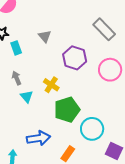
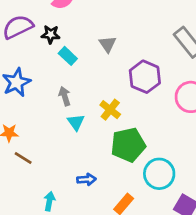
cyan rectangle: (16, 48) -> (68, 56), turned -32
blue arrow: (39, 138) -> (86, 179), size x0.6

